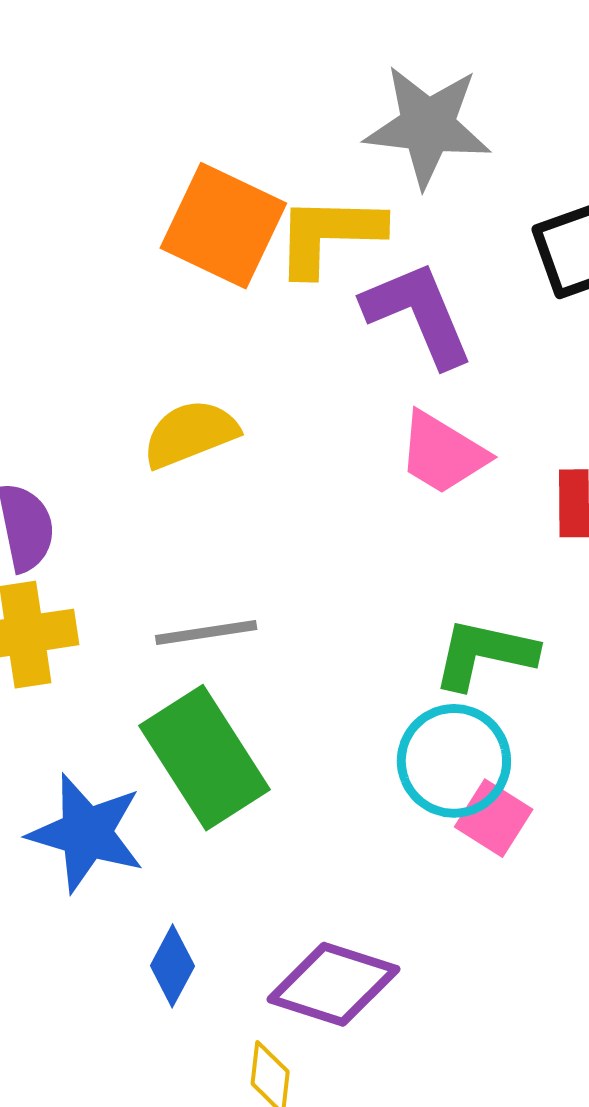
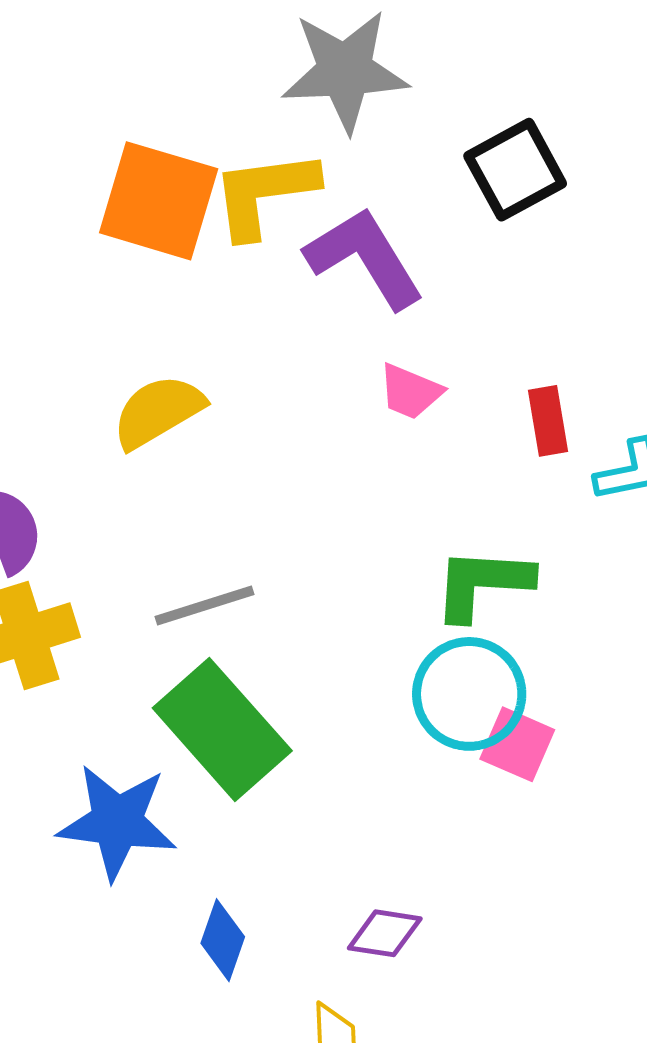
pink trapezoid: (443, 453) -> (410, 392), size x0.7
purple diamond: (333, 984) -> (385, 933), size x0.6

